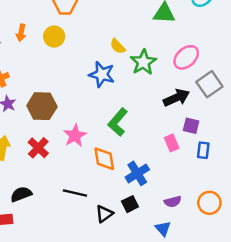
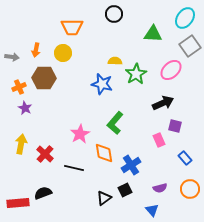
yellow semicircle: (118, 46) -> (115, 61), turned 136
gray square: (209, 84) -> (190, 46), moved
brown hexagon: (42, 106) -> (44, 78), moved
red cross: (38, 148) -> (45, 154), moved
blue rectangle: (203, 150) -> (185, 158), moved, turned -48
black line: (75, 193) -> (74, 168), moved
black semicircle: (21, 194) -> (43, 193), moved

